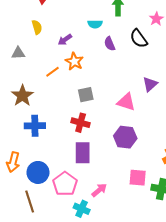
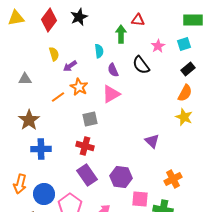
cyan semicircle: (95, 24) -> (99, 51), turned -96
yellow semicircle: (37, 27) -> (54, 54), moved
purple triangle: (150, 84) -> (152, 141), moved, turned -35
pink triangle: (126, 102) -> (111, 94), moved, turned -48
purple hexagon: (125, 137) -> (121, 177), moved
purple rectangle: (83, 153) -> (87, 175), turned -35

